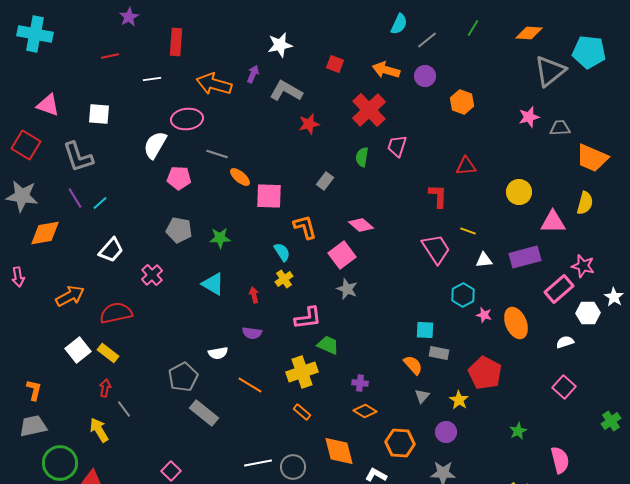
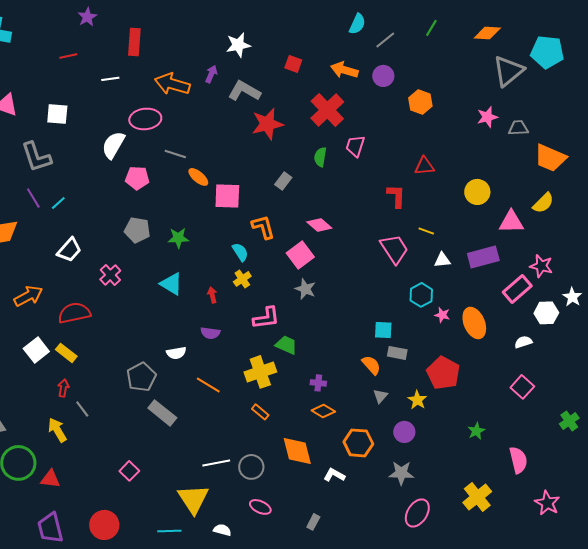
red star: (309, 124) -> (267, 124), size x1.5
yellow semicircle: (585, 203) -> (543, 203), turned 30

